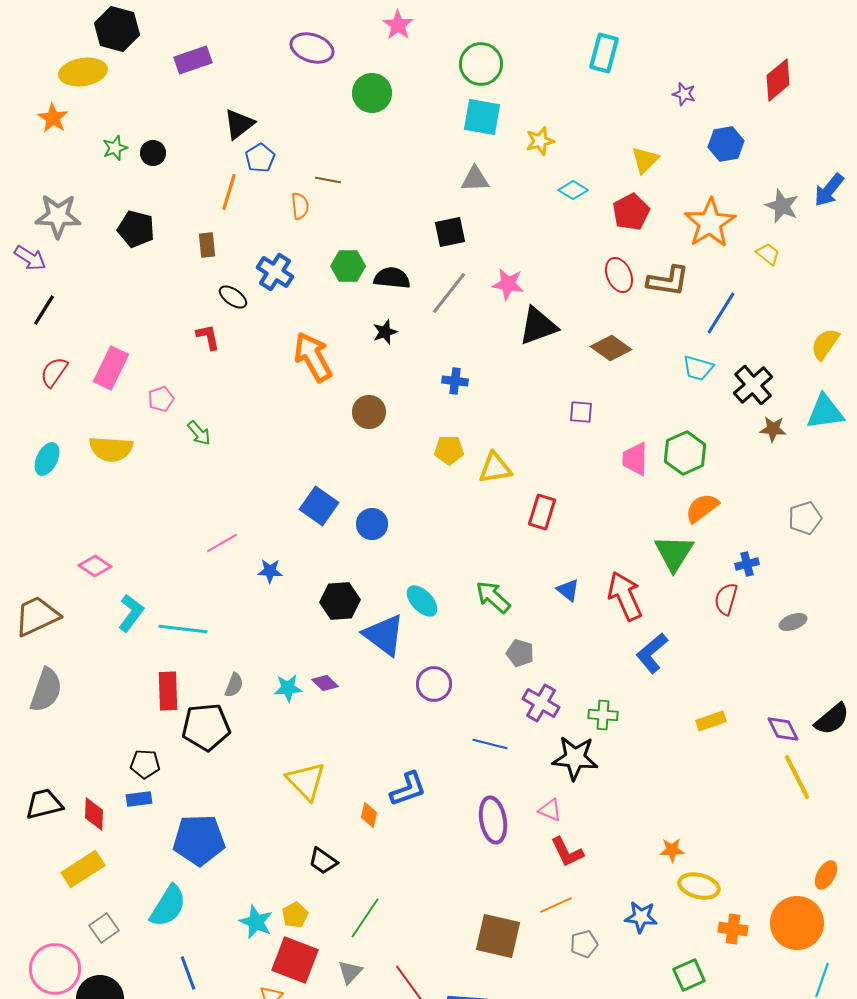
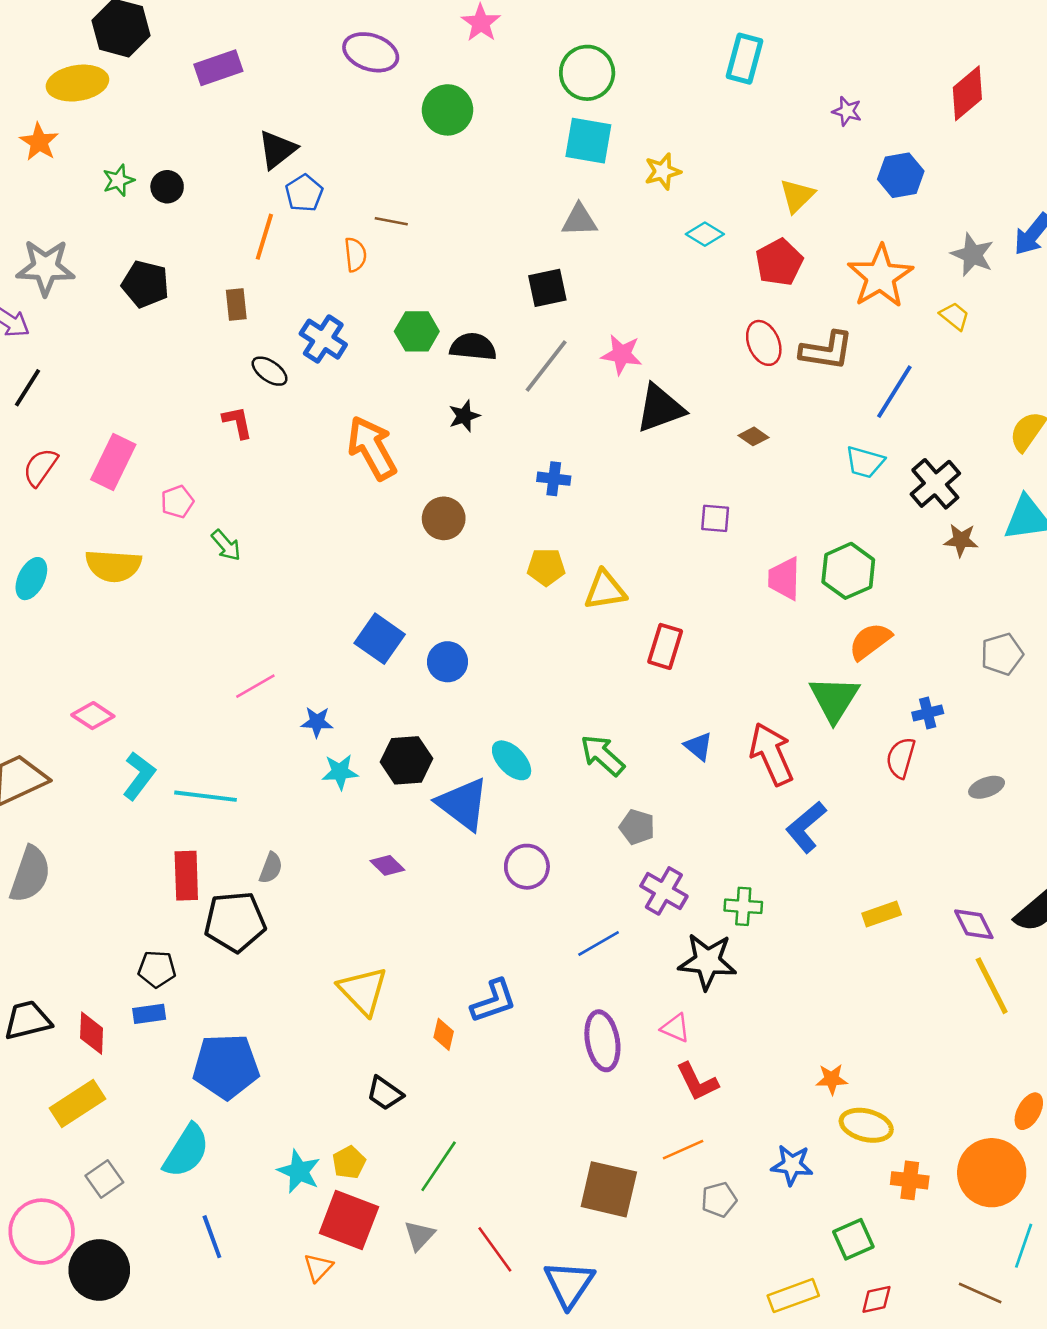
brown diamond: (611, 348) -> (754, 436), size x0.6
cyan star: (288, 688) -> (340, 772), moved
blue line: (490, 744) -> (599, 943), turned -44

